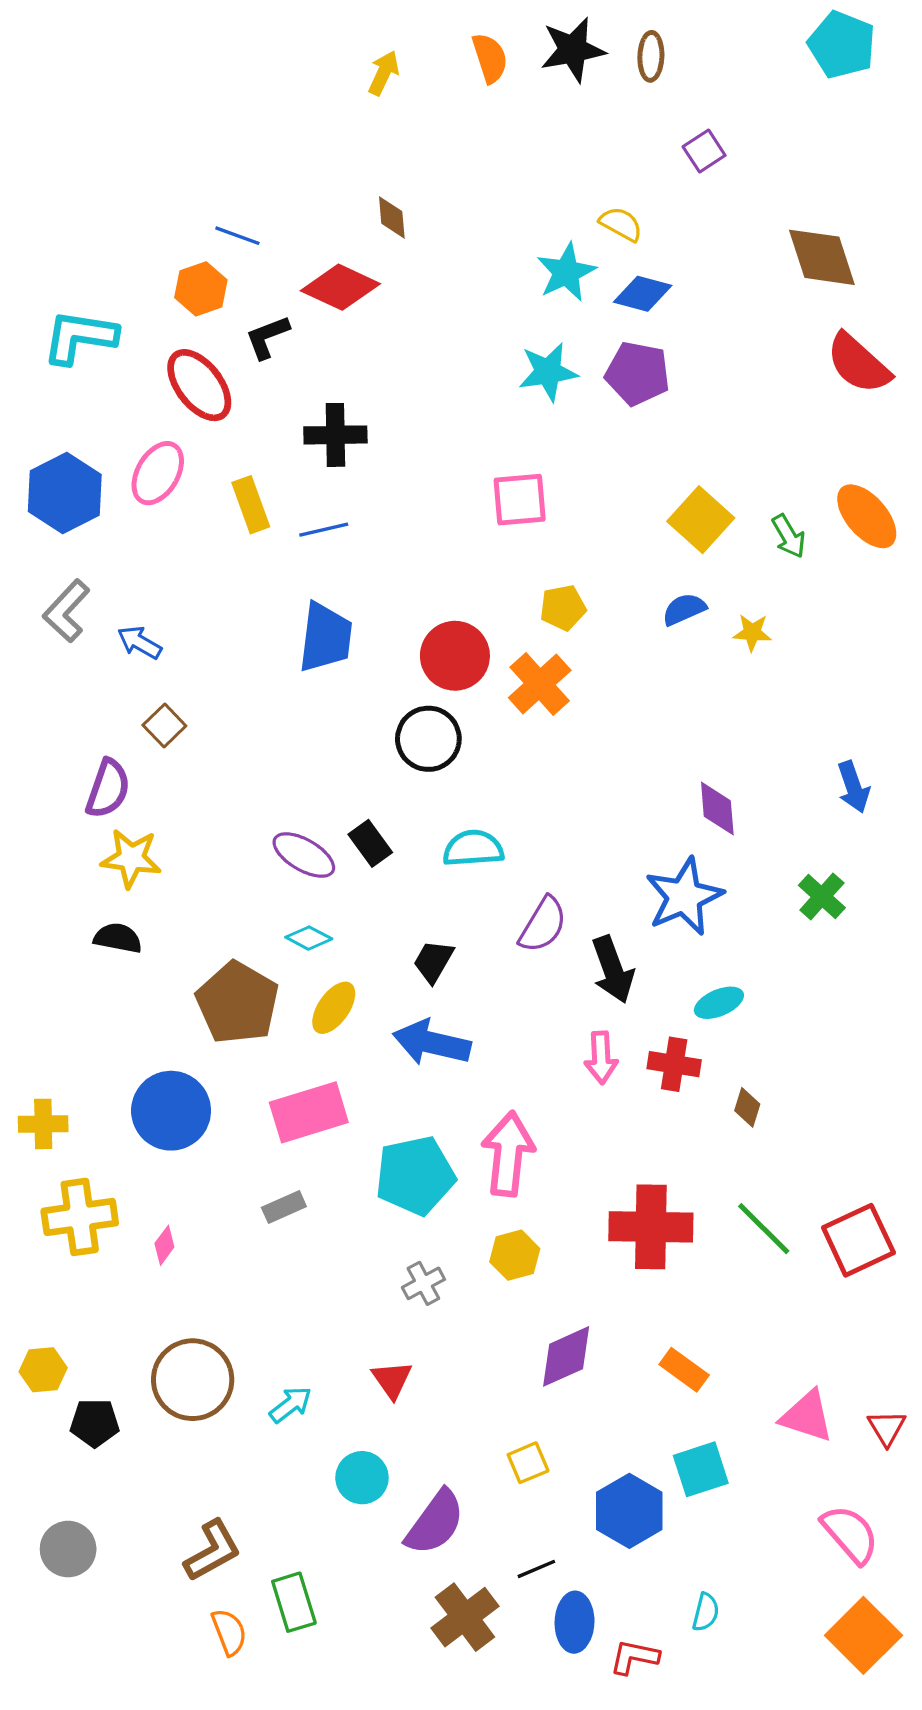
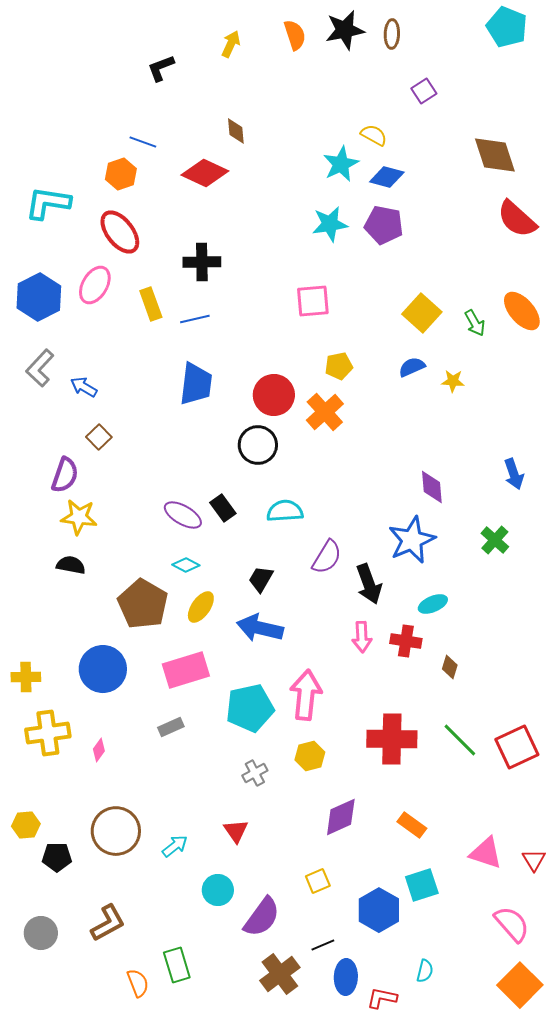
black L-shape: (267, 337) -> (161, 68), moved
brown L-shape: (213, 1551) -> (108, 923), moved

